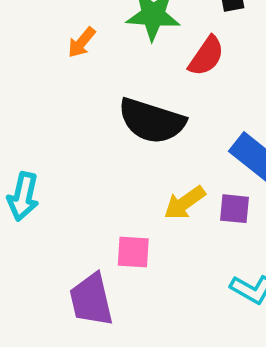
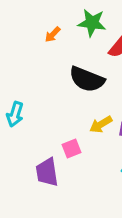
pink square: (133, 252) -> (71, 148), turned -30

